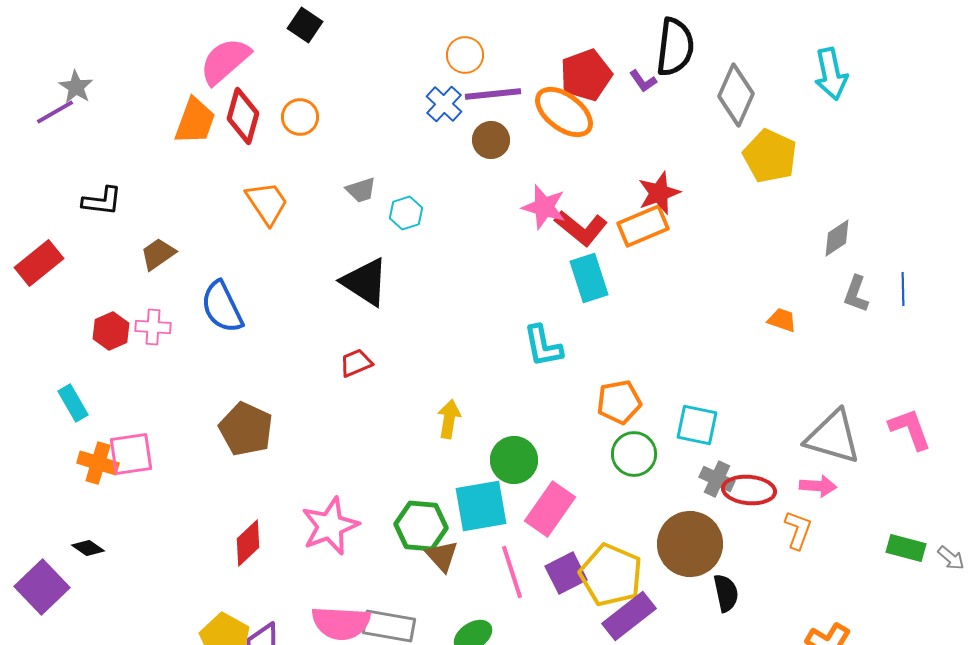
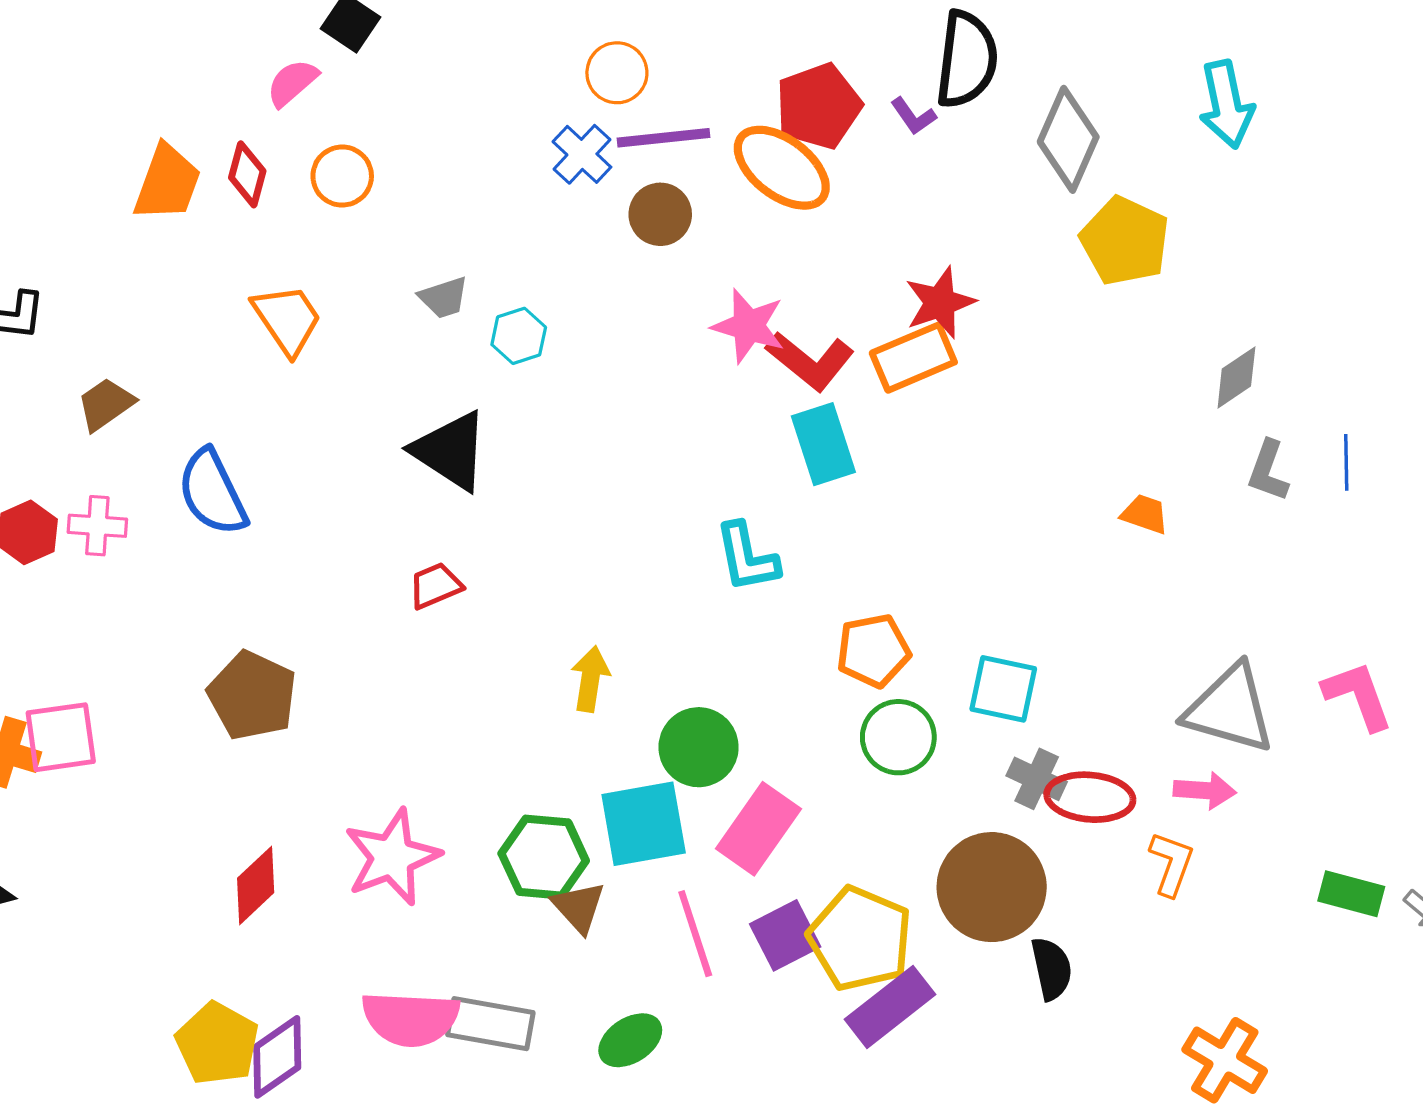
pink semicircle: (225, 61) -> (292, 83), moved, size x0.6
red diamond: (243, 116) -> (247, 174), size x0.7

